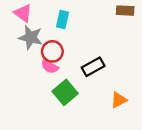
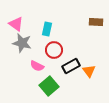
red circle: (52, 51) -> (54, 50), moved
orange triangle: (119, 100) -> (89, 71), moved, turned -40

